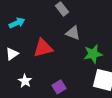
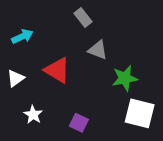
red triangle: (43, 48) -> (57, 70), turned 45
purple square: (59, 87) -> (79, 123), turned -32

